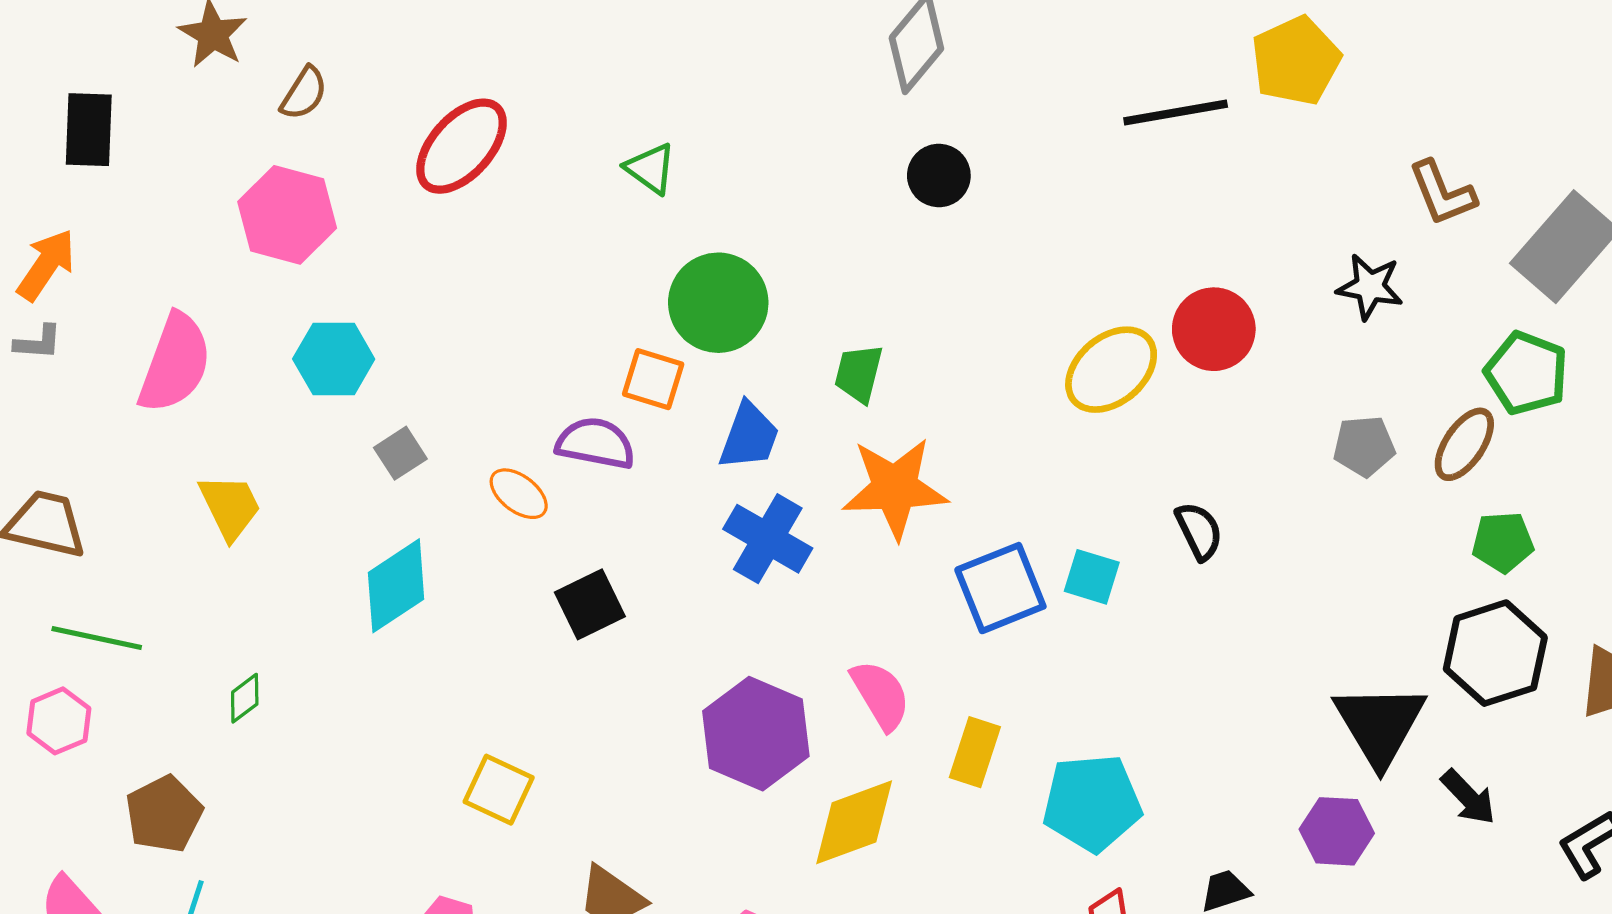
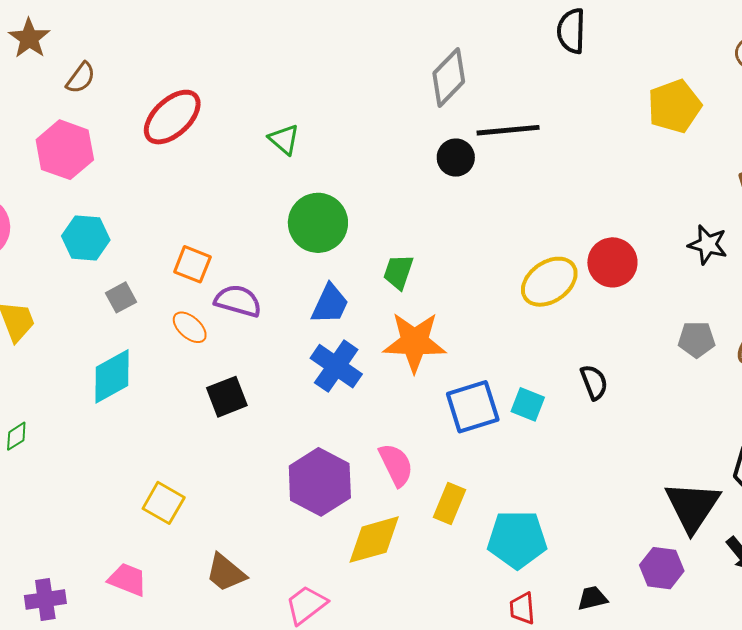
black line: (1176, 112) -> (508, 130), moved
orange square: (653, 379) -> (192, 264), moved

